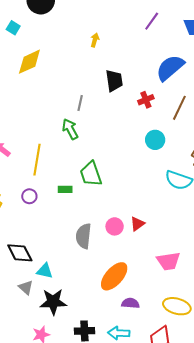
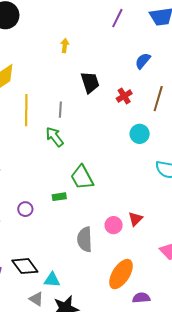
blue semicircle: (170, 68) -> (143, 61), size x0.6
yellow line: (37, 160) -> (26, 110), moved

